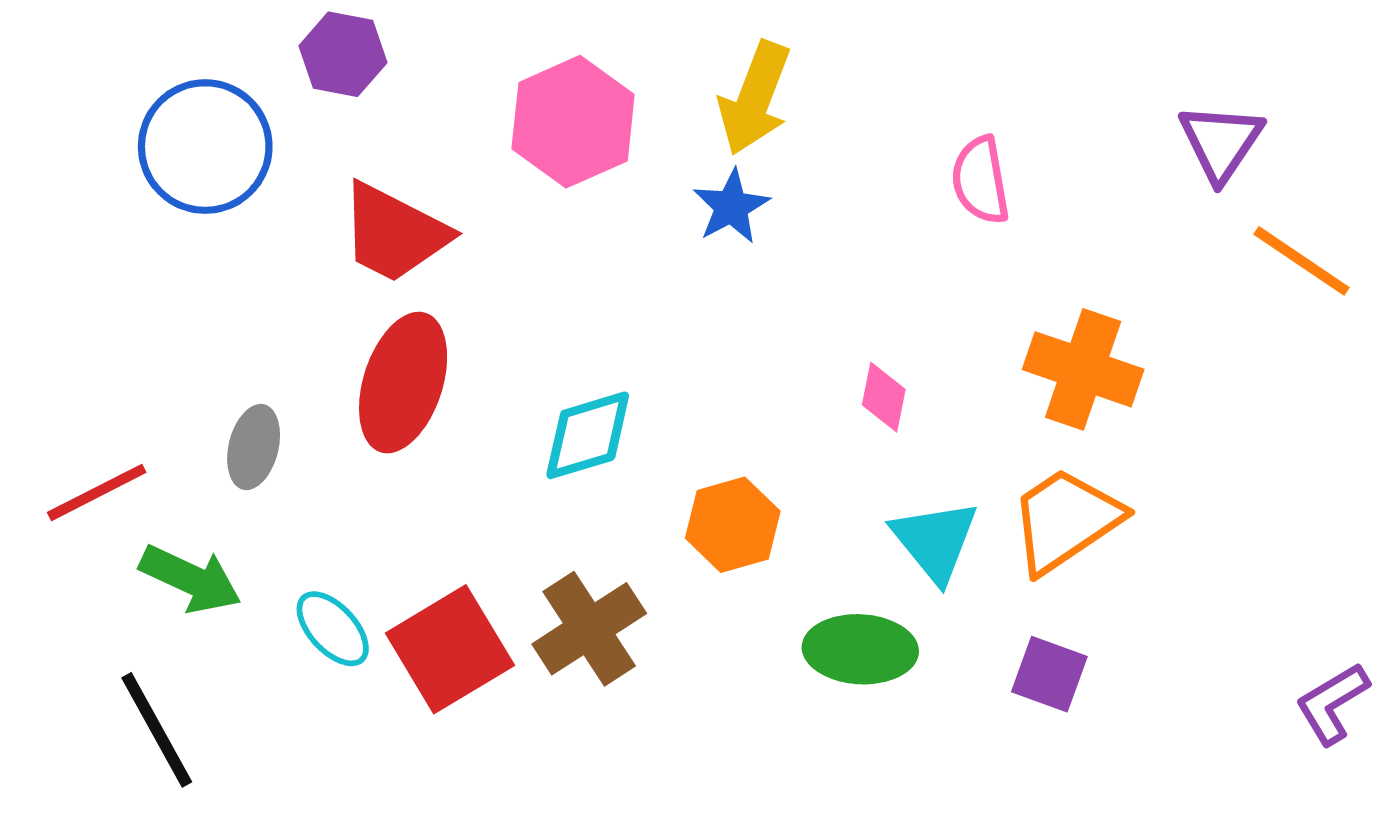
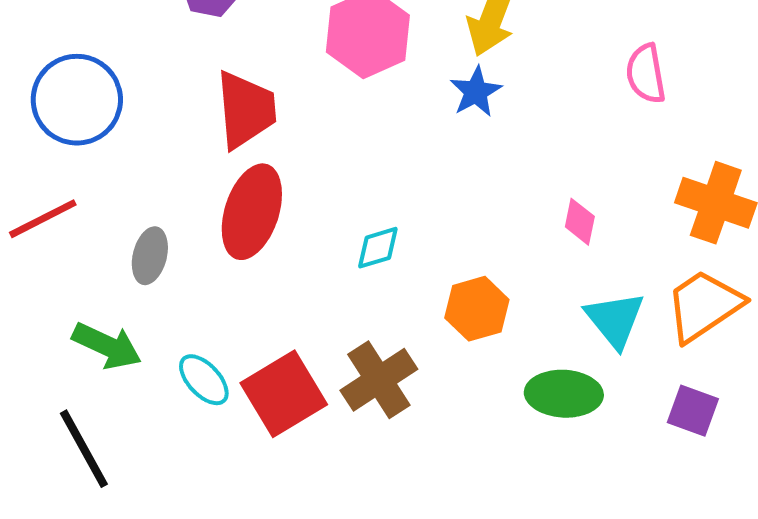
blue circle: (205, 147) -> (77, 100), moved
red trapezoid: (394, 233) -> (246, 110), turned -122
cyan diamond: (588, 435) -> (378, 248), size x0.7
red line: (97, 492) -> (43, 219), moved

